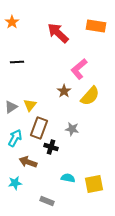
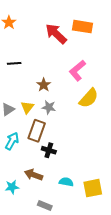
orange rectangle: (96, 26) -> (83, 27), moved
brown star: (64, 91) -> (44, 85), moved
gray star: (72, 129) -> (49, 107), moved
brown arrow: (28, 162) -> (33, 175), moved

